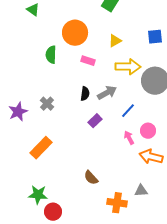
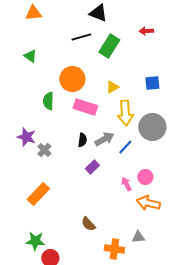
pink rectangle: (88, 61) -> (85, 107), size x1.6
yellow arrow: (128, 67) -> (125, 113), turned 85
blue line: (128, 111) -> (125, 147), moved
purple star: (18, 112) -> (26, 137), moved, turned -30

